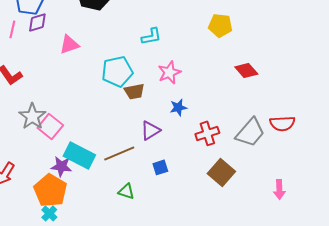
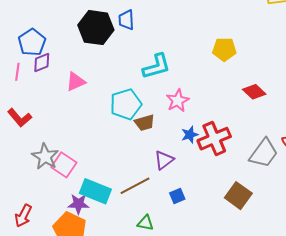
cyan L-shape: (151, 36) -> (157, 66), size x1.4
red cross: (207, 133) -> (214, 139), moved, size x1.4

